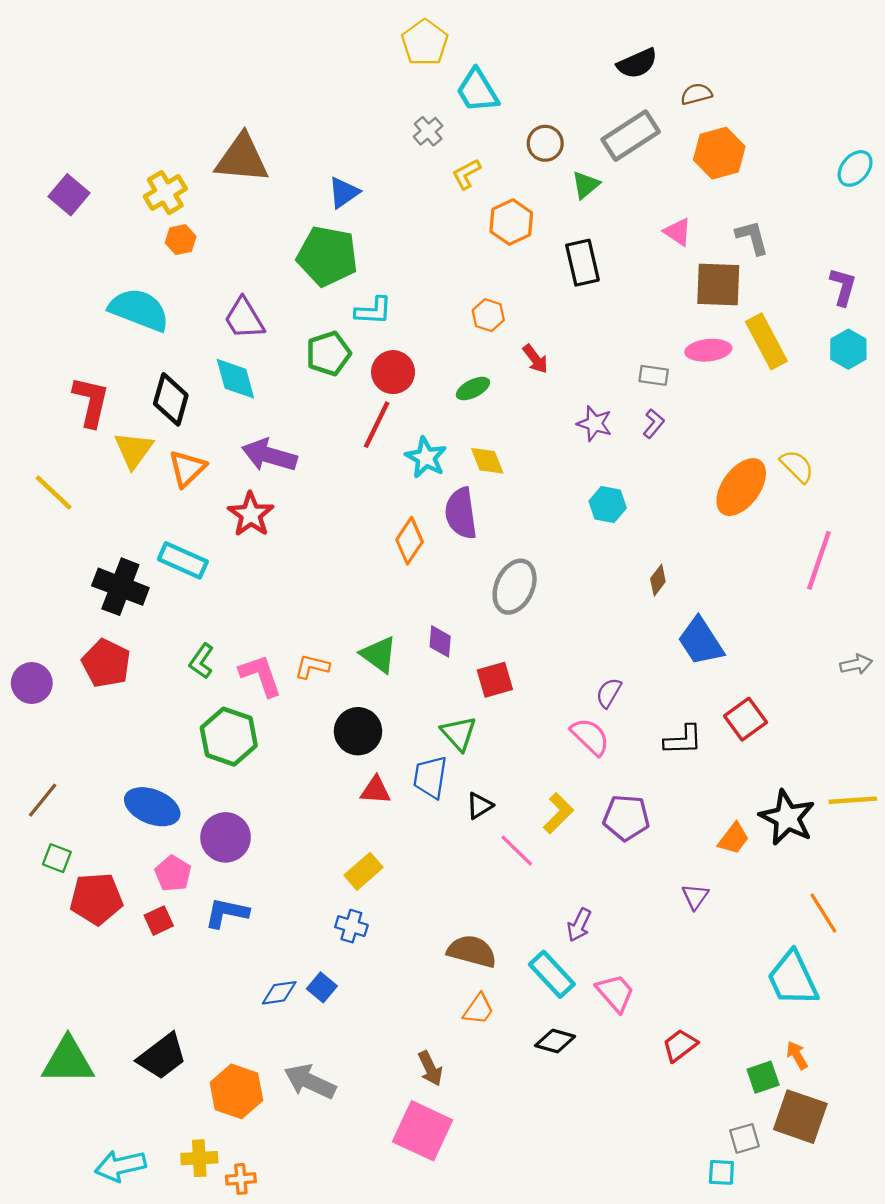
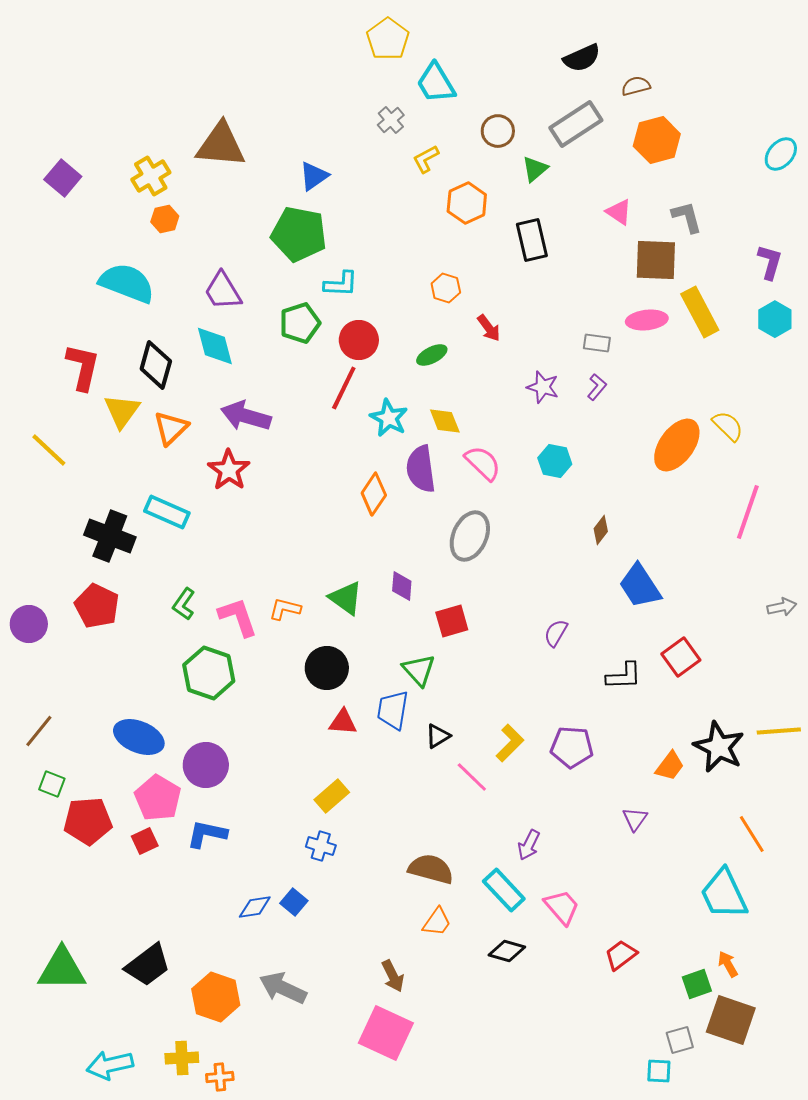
pink semicircle: (590, 737) -> (483, 463), moved
pink pentagon: (173, 874) -> (158, 798), size x1.4

